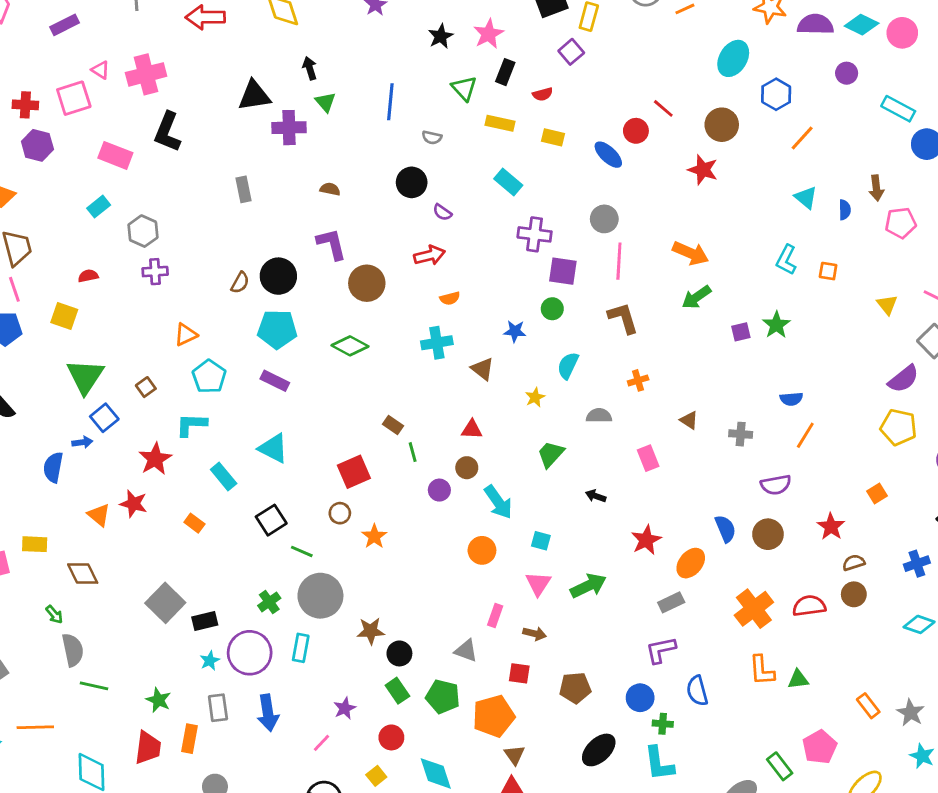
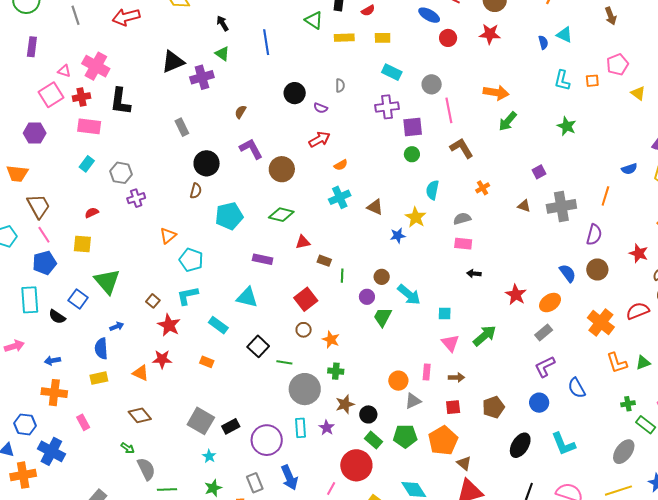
purple rectangle: (65, 25) -> (32, 47), turned -42
black arrow: (310, 68) -> (223, 23), moved
pink cross: (146, 74) -> (96, 66), turned -32
red cross: (25, 105) -> (81, 97), moved
red circle: (636, 131) -> (448, 38), moved
gray semicircle: (432, 137) -> (340, 85), moved, turned -88
blue ellipse: (608, 155) -> (429, 15), moved
cyan rectangle: (508, 182) -> (392, 72), moved
brown semicircle: (330, 189) -> (240, 112), turned -56
blue semicircle: (845, 210) -> (543, 42), moved
pink pentagon: (901, 223) -> (618, 65), moved
black circle: (278, 276) -> (207, 163), moved
blue star: (515, 331) -> (398, 236), moved
purple square: (741, 332) -> (539, 172), moved
purple rectangle: (275, 381) -> (263, 259), moved
brown square: (146, 387) -> (153, 301), moved
yellow star: (535, 397) -> (416, 217), size x1.5
blue semicircle: (791, 399) -> (629, 169), moved
blue square: (104, 418) -> (78, 299), moved
red triangle: (472, 429) -> (303, 242), moved
gray cross: (741, 434) -> (561, 206), size x1.8
green line: (413, 452) -> (342, 276), turned 32
green trapezoid: (551, 454) -> (383, 317), moved
pink rectangle: (648, 458) -> (463, 244), moved, turned -48
purple semicircle: (776, 485) -> (594, 235), turned -50
yellow rectangle: (35, 544) -> (99, 378), moved
orange circle: (482, 550) -> (398, 381), moved
orange ellipse: (691, 563) -> (550, 303), turned 30
green cross: (269, 602) -> (336, 371), moved, turned -35
gray triangle: (466, 651) -> (413, 401), turned -30
cyan star: (210, 661) -> (209, 456), moved
green star: (158, 700) -> (213, 488), turned -30
purple star: (345, 708) -> (327, 428), moved
green cross: (663, 724) -> (628, 404), moved
red circle: (391, 737) -> (356, 465), moved, size x1.8

